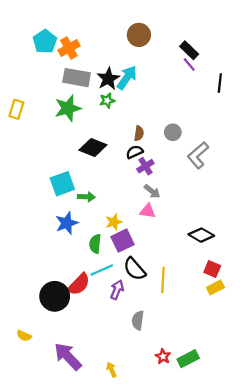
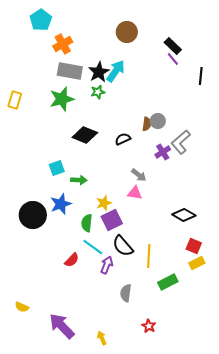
cyan pentagon: (45, 41) -> (41, 20), moved
brown semicircle: (139, 133) -> (147, 124), moved
purple cross: (145, 166) -> (163, 152), moved
cyan square: (62, 184) -> (57, 168), size x0.7
cyan line: (102, 270) -> (93, 247), turned 60
red semicircle: (79, 284) -> (72, 260), size x0.7
black circle: (55, 296) -> (33, 215), moved
green rectangle: (188, 359) -> (168, 282), moved

